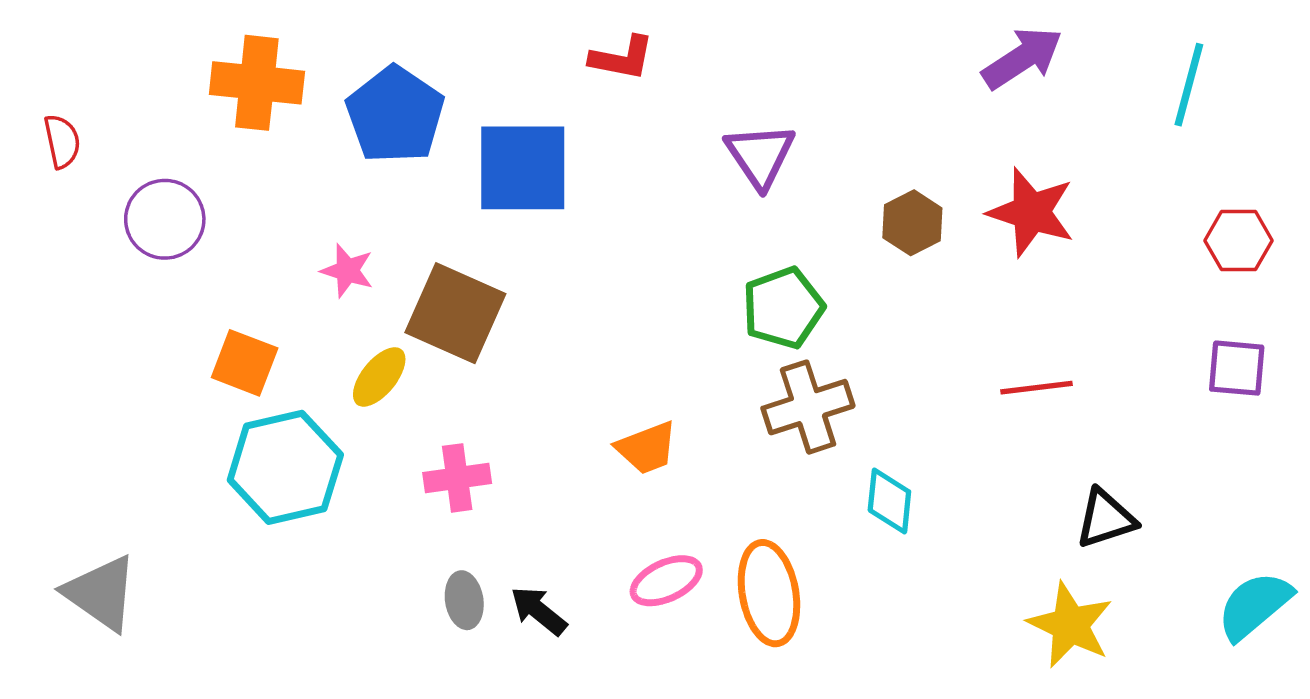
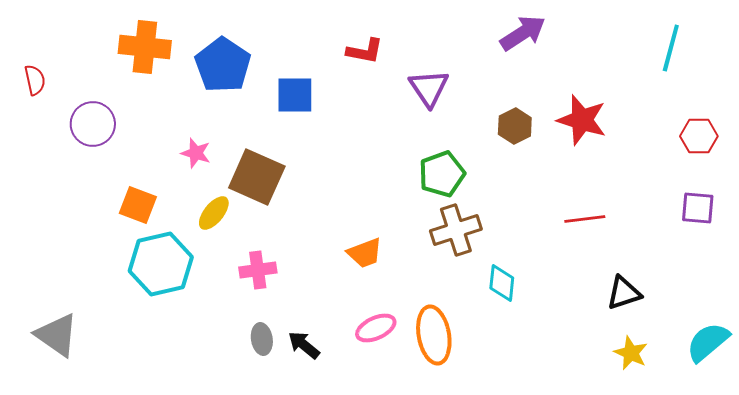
red L-shape: (622, 58) -> (365, 51), moved
purple arrow: (1022, 58) -> (523, 33), moved
blue square: (523, 168) -> (295, 95), size x0.7
yellow star: (1070, 625) -> (631, 353), moved, size x0.7

